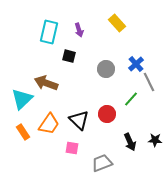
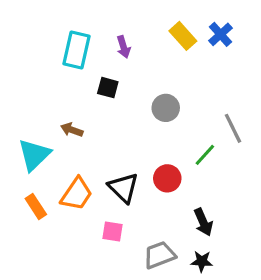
blue cross: (136, 64) -> (220, 34), moved
brown arrow: (46, 83) -> (72, 130), size x0.6
black star: (155, 140) -> (202, 261), moved

